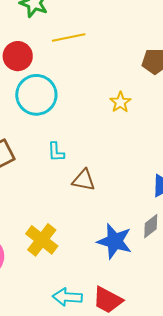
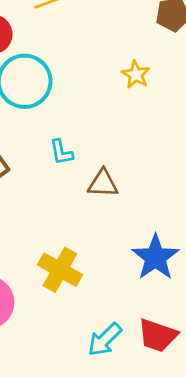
blue star: (115, 241) -> (155, 257), turned 30
cyan arrow: (67, 297) -> (105, 339), turned -40

